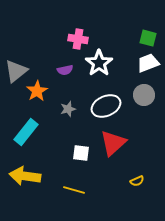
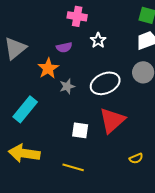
white star: (99, 63) -> (98, 40), size x0.6
orange star: (37, 91) -> (48, 68), moved

